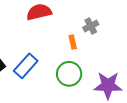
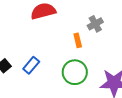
blue rectangle: (26, 66) -> (31, 65), size x0.7

